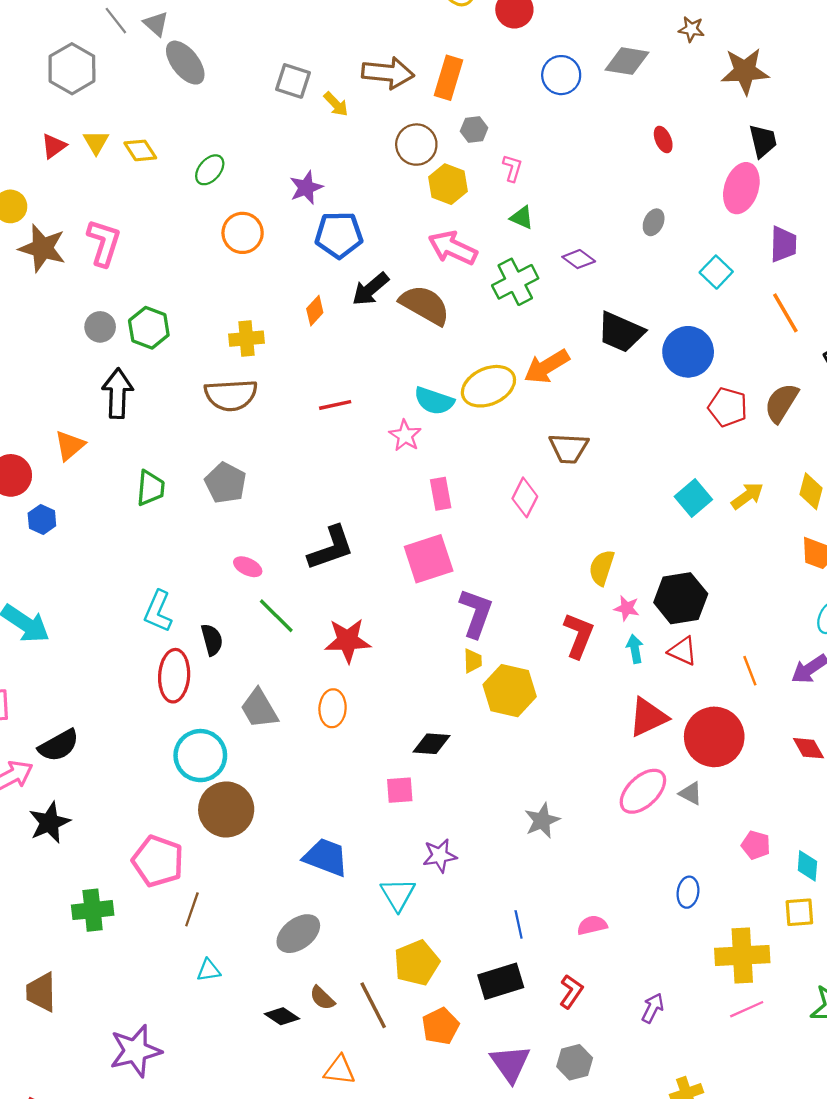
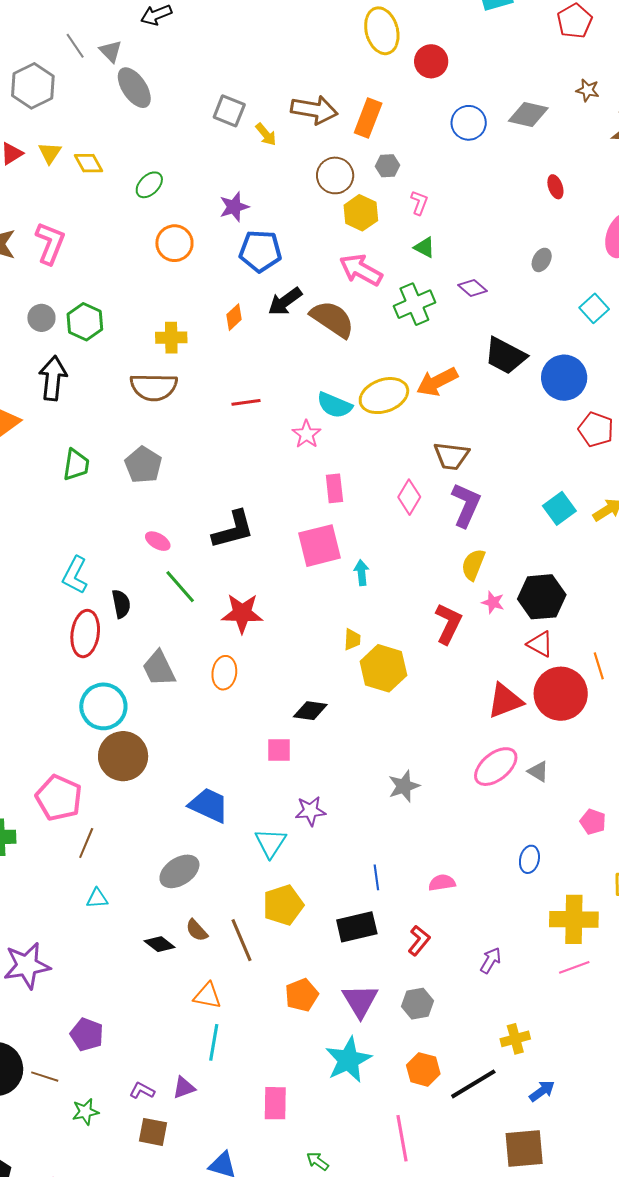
purple L-shape: (476, 613) -> (466, 505), moved
cyan arrow: (635, 649) -> (362, 573), moved
red circle: (714, 737) -> (561, 694), moved
orange pentagon: (441, 1026) -> (302, 995), moved

